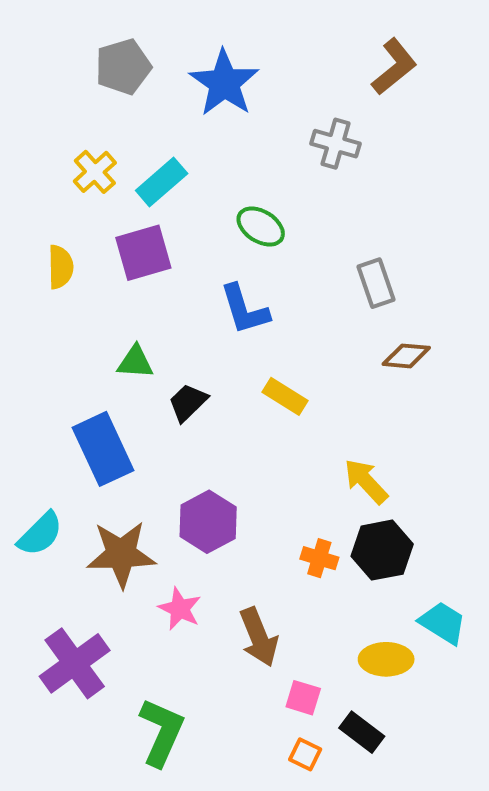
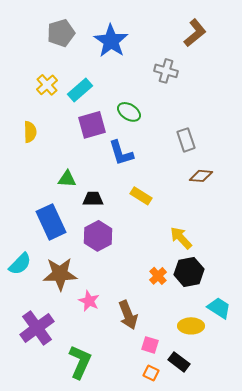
purple square: (143, 253) -> (92, 125), moved
black trapezoid: (188, 402) -> (93, 199), turned 45
purple hexagon: (208, 522) -> (98, 236), moved
orange cross: (319, 558) -> (158, 276), turned 30

